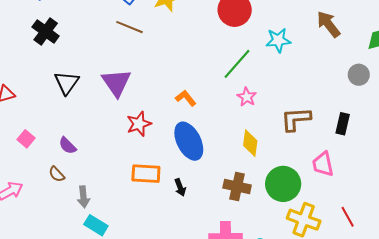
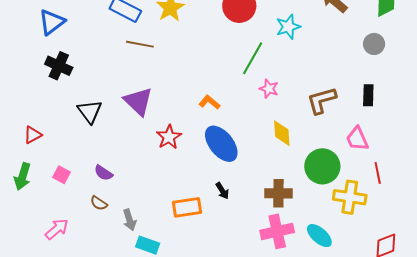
orange rectangle: (146, 174) -> (187, 207), moved
brown cross: (237, 187) -> (278, 193), moved
red line: (348, 217) -> (378, 173), moved, turned 30

